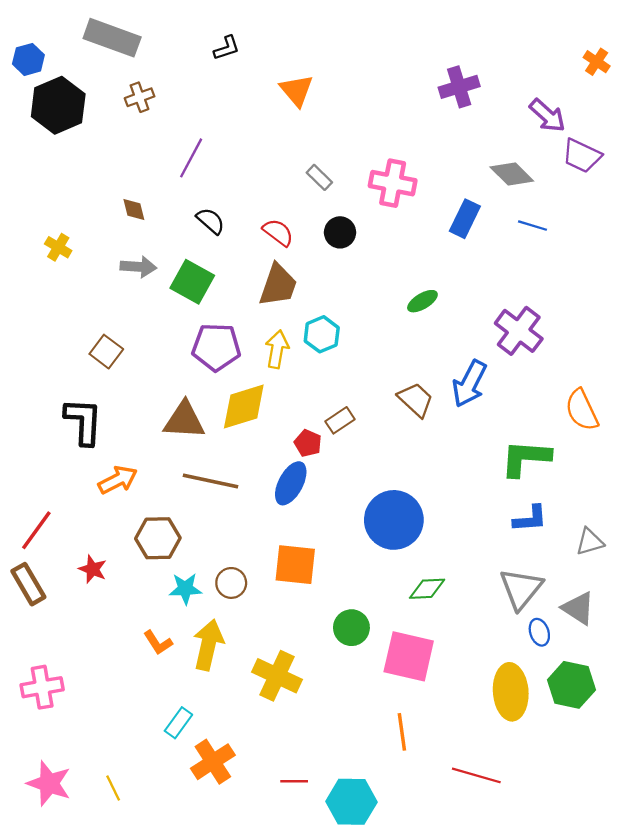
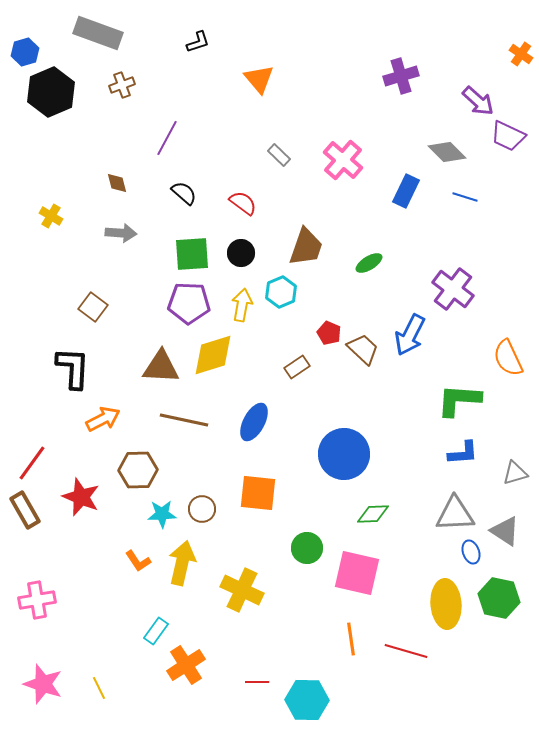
pink cross: (393, 183) -> (343, 160), turned 30
black circle: (340, 232) -> (241, 253), moved
green square: (192, 282) -> (192, 254), moved, turned -33
brown trapezoid: (278, 285) -> (306, 247), moved
red pentagon: (308, 443) -> (329, 333), moved
red star: (93, 569) -> (81, 497), size x1.5
gray triangle: (521, 589) -> (455, 514), turned 48
red line: (476, 775) -> (406, 651), moved

